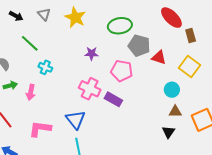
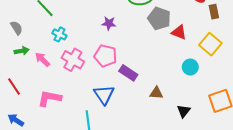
pink pentagon: (122, 71) -> (105, 56), moved
pink cross: (90, 89) -> (73, 60), moved
pink arrow: (31, 92) -> (42, 59), turned 119
brown triangle: (175, 112) -> (156, 93), moved
blue triangle: (76, 120) -> (104, 95), moved

